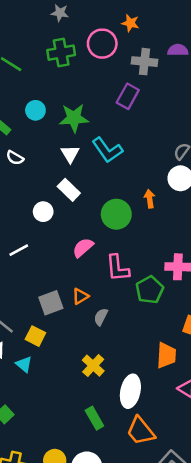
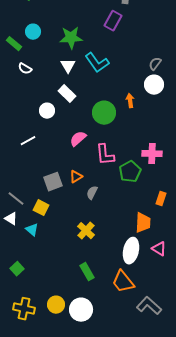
cyan circle: (35, 110) -> (33, 32), moved
white ellipse: (130, 391) -> (131, 251), moved

